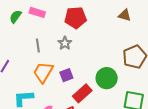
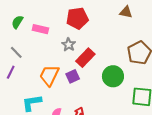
pink rectangle: (37, 12) -> (40, 29), moved
gray line: (38, 45) -> (16, 52), moved, turned -32
red rectangle: (82, 93) -> (85, 58), moved

